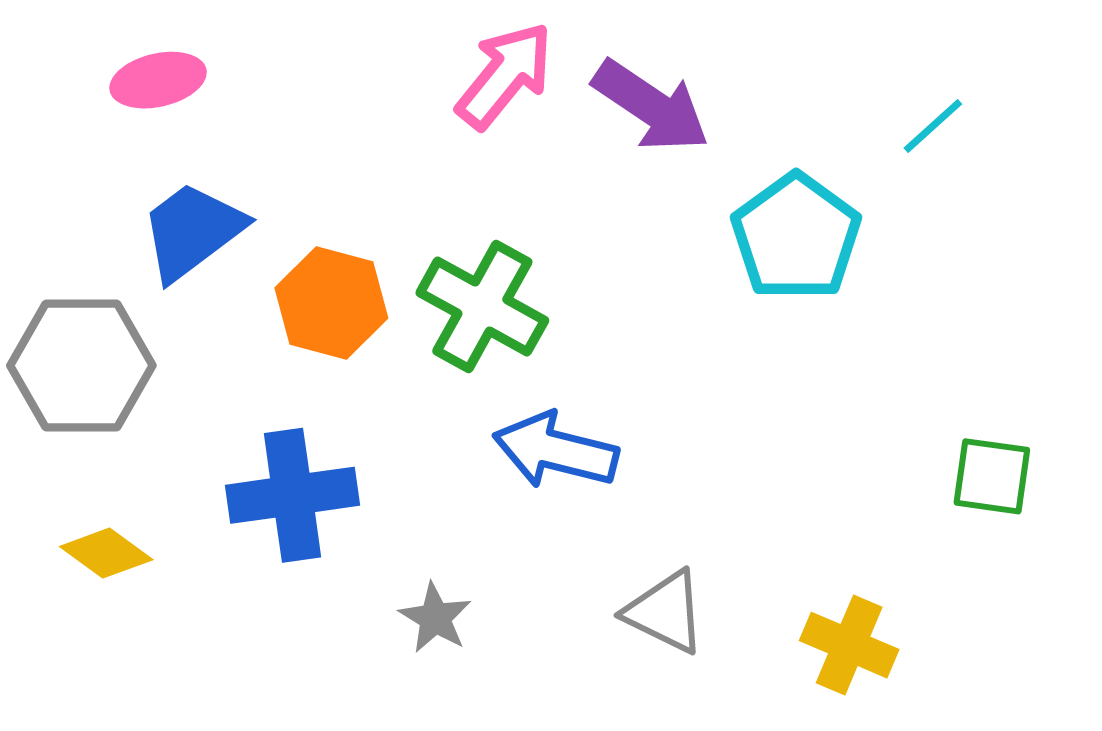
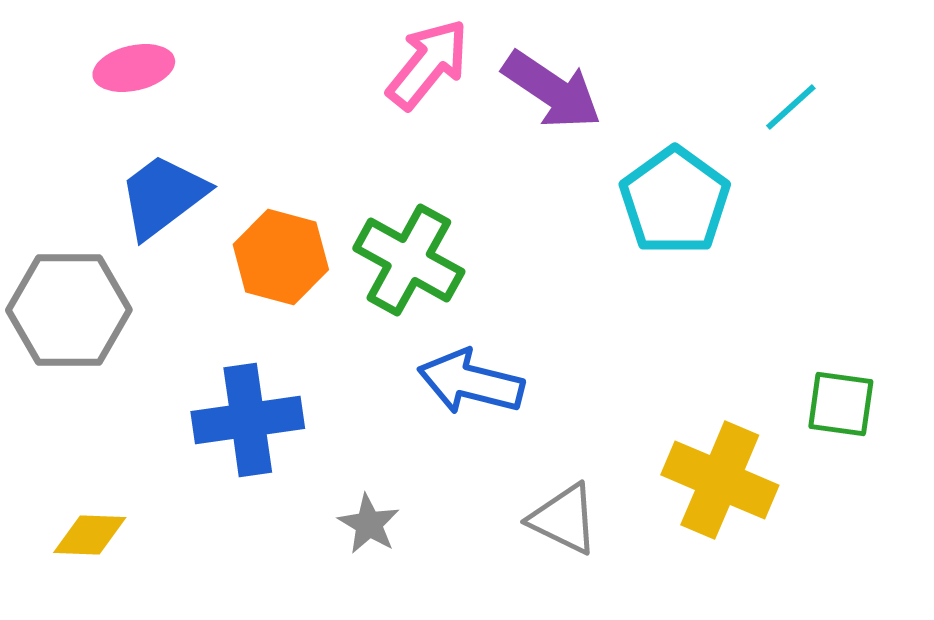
yellow diamond: (106, 553) -> (90, 535), moved, turned -34
yellow cross: (849, 645) -> (720, 480), moved, size x1.4

